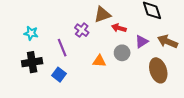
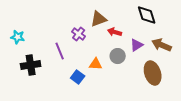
cyan star: (31, 33) -> (18, 37), moved
blue square: (59, 75) -> (78, 77), moved

